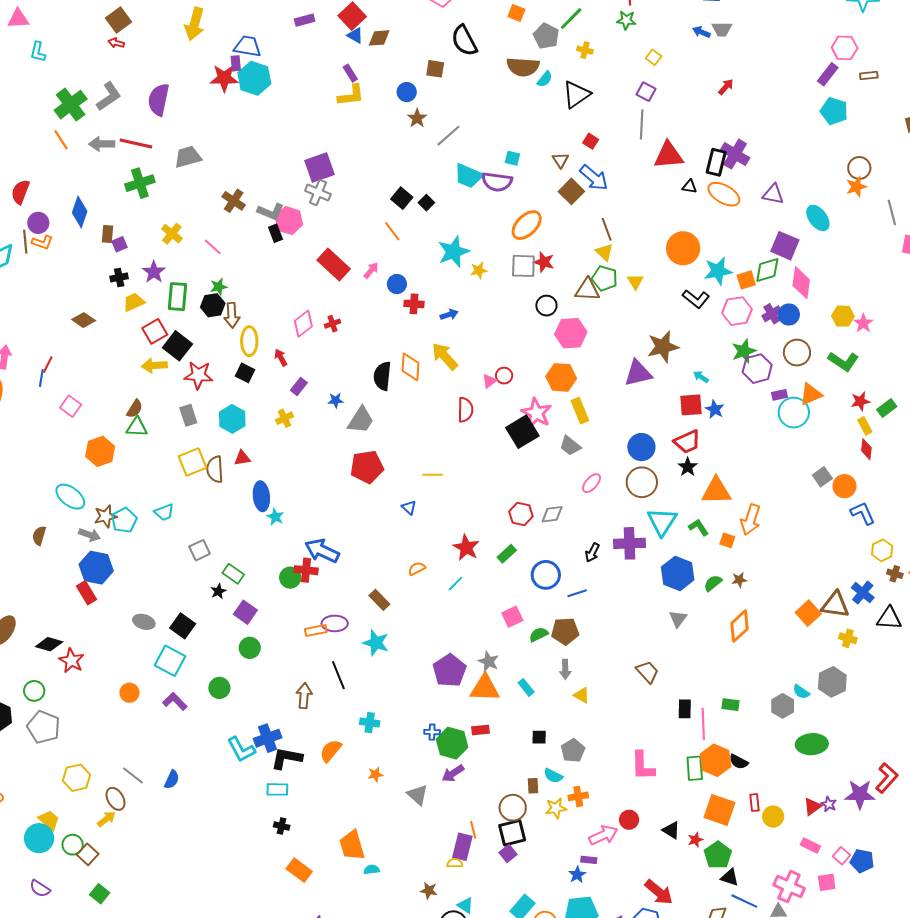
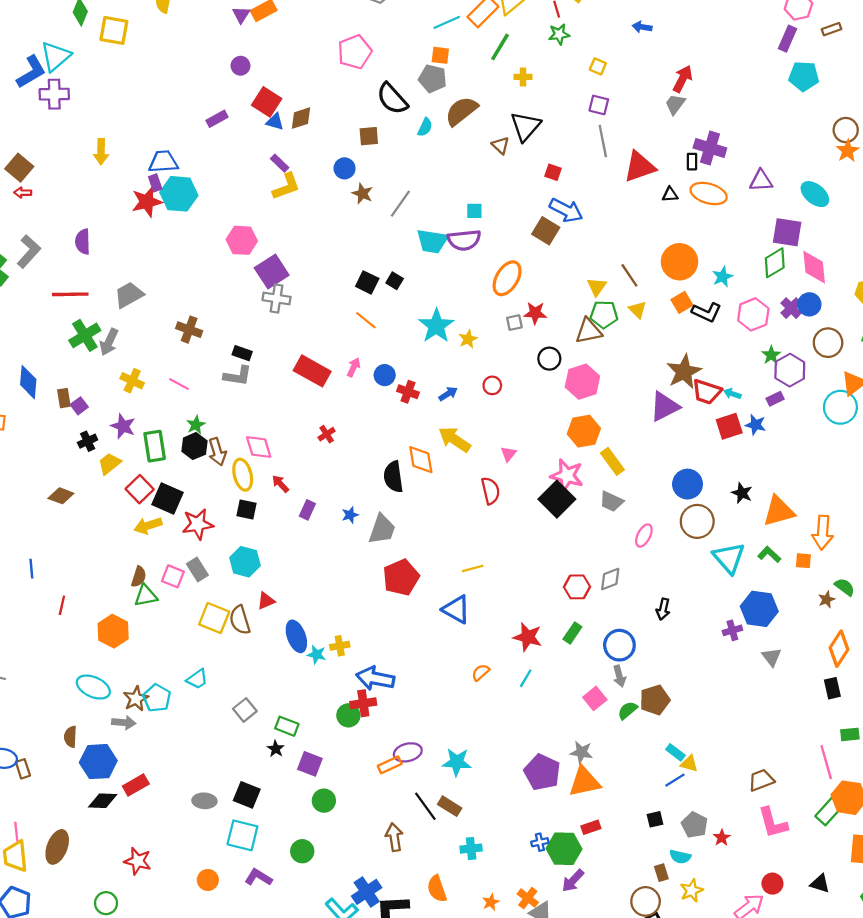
yellow arrow: (195, 24) -> (101, 152), size x0.7
gray trapezoid: (722, 29) -> (675, 104), moved, turned 140
gray pentagon: (546, 36) -> (433, 79), moved
brown semicircle: (523, 67) -> (461, 111), turned 152
cyan semicircle: (545, 79) -> (425, 127), moved
red arrow: (726, 87) -> (683, 79), size x1.4
purple semicircle: (159, 100) -> (83, 242), size x0.7
gray arrow: (102, 144) -> (109, 342), moved, turned -50
brown triangle: (561, 160) -> (501, 145), moved
black rectangle: (716, 162) -> (692, 162), size x0.6
gray L-shape: (271, 212) -> (238, 376), moved
pink hexagon: (289, 221) -> (242, 240), moved
brown line: (607, 229) -> (629, 275), moved
black rectangle: (275, 233) -> (242, 353), turned -36
yellow triangle: (604, 252) -> (597, 287), turned 36
gray square: (523, 266) -> (514, 323), size x0.6
cyan star: (718, 271) -> (723, 277), size x0.7
orange square: (746, 280) -> (682, 302), moved
red cross: (414, 304) -> (408, 392), turned 30
pink diamond: (303, 324) -> (259, 447), moved, turned -56
green star: (744, 351) -> (771, 355), size x0.7
red line: (48, 365) -> (62, 605), moved
red circle: (504, 376) -> (492, 385), moved
purple rectangle: (780, 395) -> (775, 399), moved
pink square: (71, 406) -> (173, 576), moved
yellow cross: (285, 418) -> (340, 646), moved, turned 30
red trapezoid: (687, 442) -> (707, 392), moved, turned 56
yellow square: (193, 462) -> (214, 618), turned -32
blue triangle: (409, 507) -> (456, 609), size x1.8
purple cross: (629, 543) -> (732, 630), moved, size x0.6
blue hexagon: (96, 568) -> (98, 762), moved
green semicircle: (713, 583) -> (845, 587), moved, turned 90
red rectangle: (87, 593) -> (136, 785), turned -75
blue line: (577, 593) -> (675, 780), moved
brown rectangle: (379, 600) -> (450, 806), moved
black diamond: (49, 644) -> (103, 801), moved
gray arrow: (565, 669) -> (619, 676), moved
brown trapezoid: (647, 672) -> (761, 780), moved, turned -55
cyan rectangle: (526, 687) -> (675, 752), moved
black rectangle: (685, 709) -> (832, 688), moved
orange semicircle: (331, 751) -> (437, 889), turned -45
green rectangle: (695, 768) -> (829, 812), turned 60
orange cross: (578, 796) -> (528, 898), moved, turned -30
red star: (695, 840) -> (722, 838), moved

